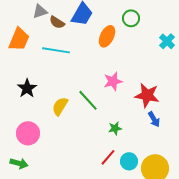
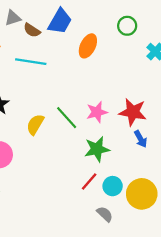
green circle: (131, 18) -> (127, 26), moved
pink star: (113, 81) -> (97, 112), moved
green star: (115, 128) -> (97, 149), size x1.6

